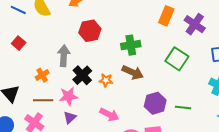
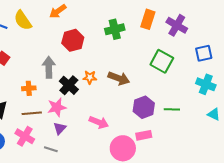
green cross: (131, 45) -> (115, 29), moved
orange cross: (42, 75) -> (29, 88), turned 32
orange star: (106, 80) -> (90, 77), moved

